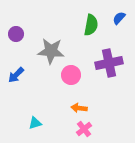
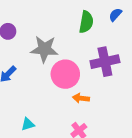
pink circle: (71, 75) -> (65, 74), size x1.4
orange arrow: (79, 108) -> (81, 98), moved

